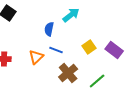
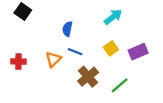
cyan arrow: (71, 15) -> (113, 17), moved
purple rectangle: (114, 50) -> (138, 52), turned -60

